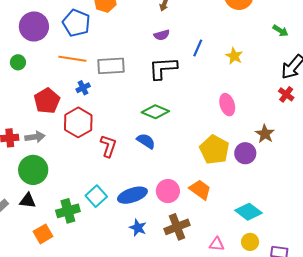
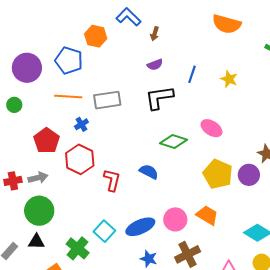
pink ellipse: (227, 105) -> (211, 128), moved, turned -35
green diamond: (155, 112) -> (174, 141), moved
green cross: (68, 211) -> (78, 248), turned -30

